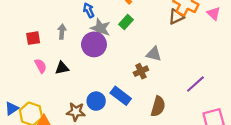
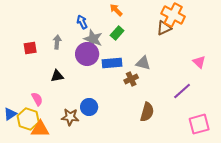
pink triangle: (214, 13) -> (199, 62), moved
pink semicircle: (41, 66) -> (37, 99), moved
blue rectangle: (121, 96) -> (112, 63), moved, turned -42

